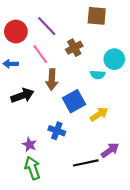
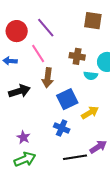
brown cross: (74, 48) -> (77, 56), moved, turned 35
blue cross: (57, 131) -> (62, 128), moved
green arrow: (32, 168) -> (25, 159), turned 85

